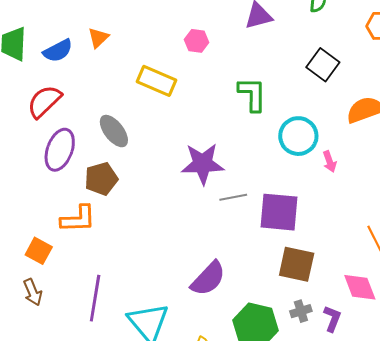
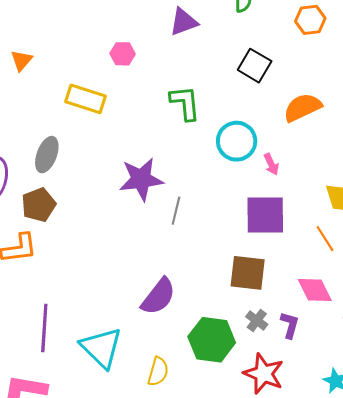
gray ellipse: (114, 131) -> (47, 155), turned 64
gray line: (233, 197) -> (176, 211), turned -60
purple square: (279, 212) -> (265, 215), moved
gray cross: (301, 311) -> (257, 321), turned -30

